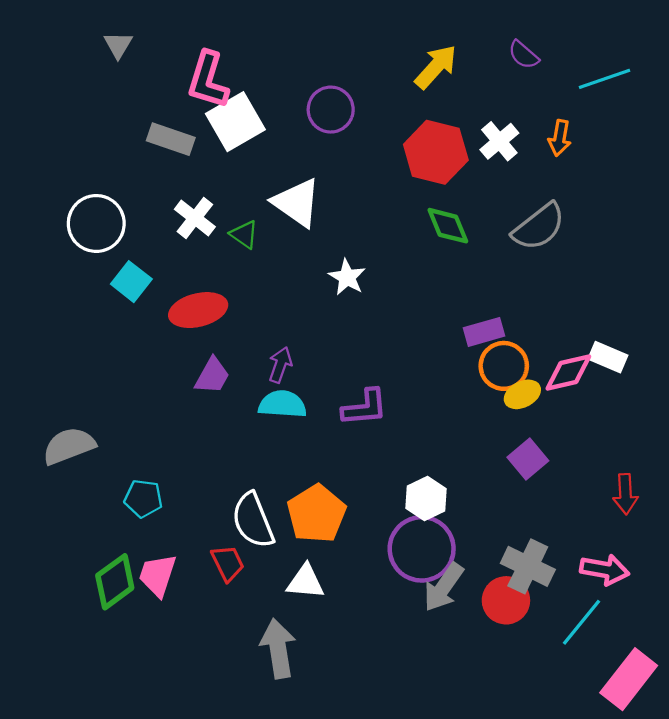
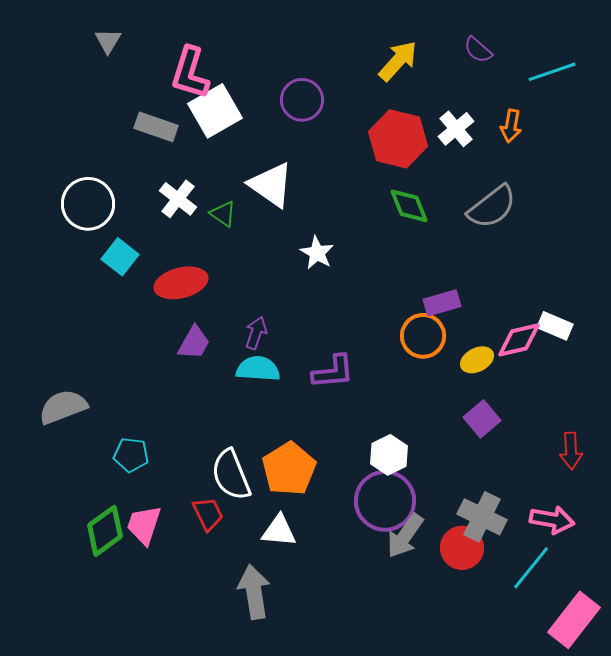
orange circle: (504, 366) -> (423, 336), moved

